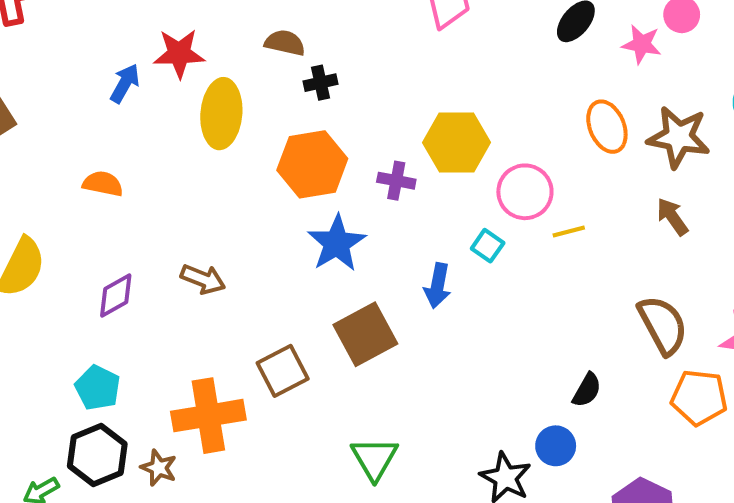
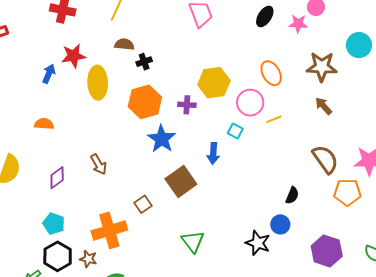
orange ellipse: (607, 127) -> (271, 73), moved
brown arrow: (203, 279) -> (99, 164), turned 45
brown square: (283, 371) -> (143, 204), size x0.7

